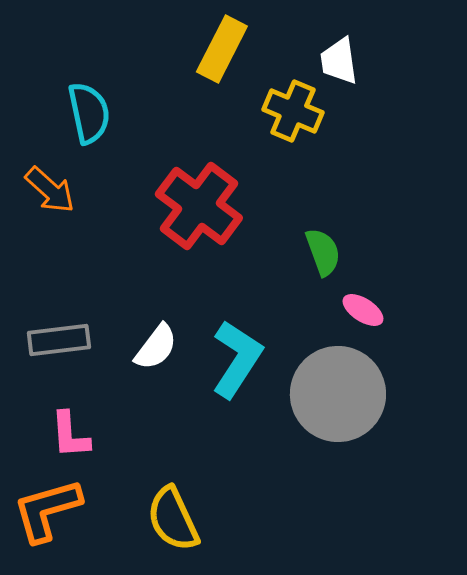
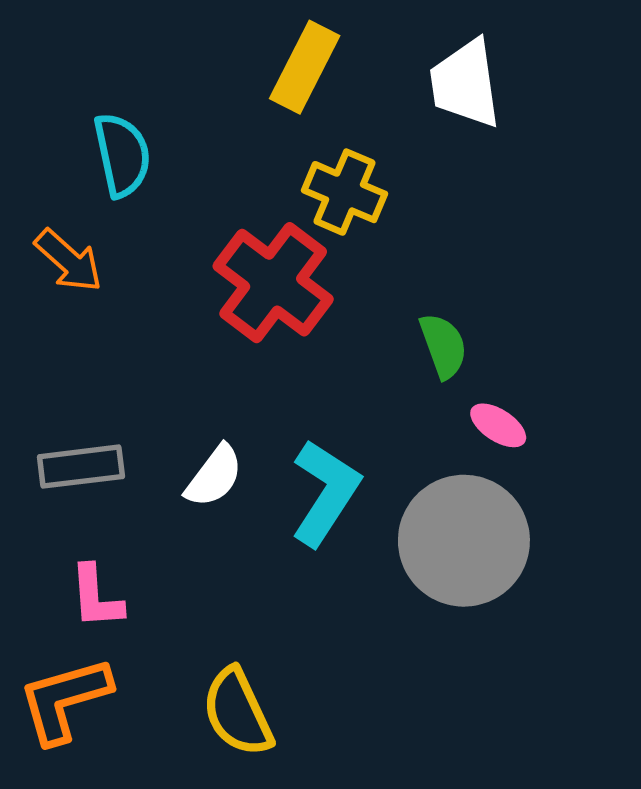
white trapezoid: (339, 61) -> (465, 84), size x1.4
yellow cross: (293, 111) -> (344, 192), moved

